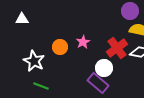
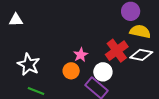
pink star: (83, 42) -> (81, 55), moved
orange circle: (60, 47) -> (71, 71), moved

